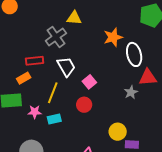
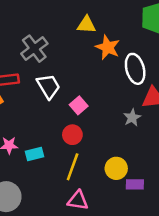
yellow triangle: (74, 18) -> (87, 25), moved
orange star: (113, 37) -> (108, 47), turned -30
yellow line: (53, 93) -> (73, 167), moved

